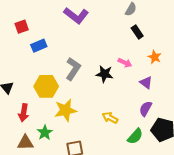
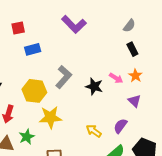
orange star: (155, 57) -> (135, 76), moved
purple semicircle: (146, 109) -> (120, 126), moved

